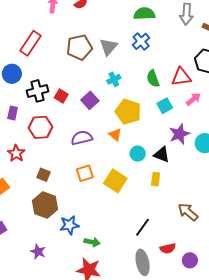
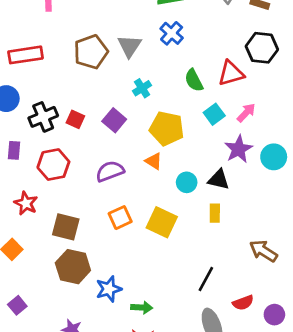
red rectangle: (30, 43) -> (26, 55), turned 55
pink arrow: (193, 99) -> (246, 113), moved
brown square: (44, 175) -> (66, 227), size x1.5

